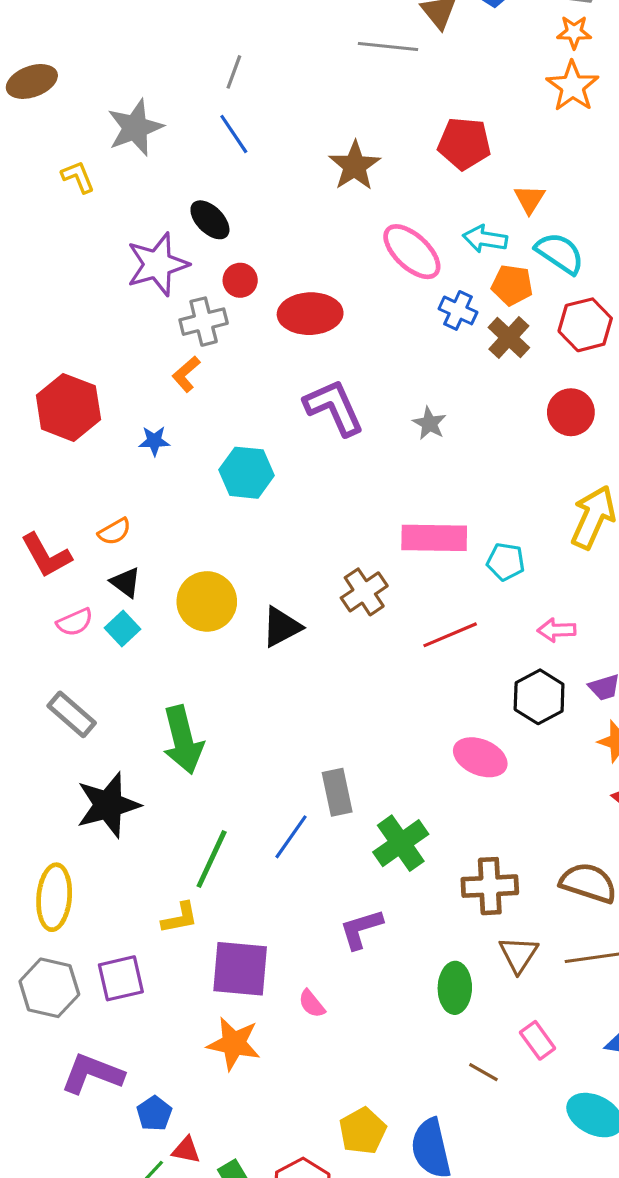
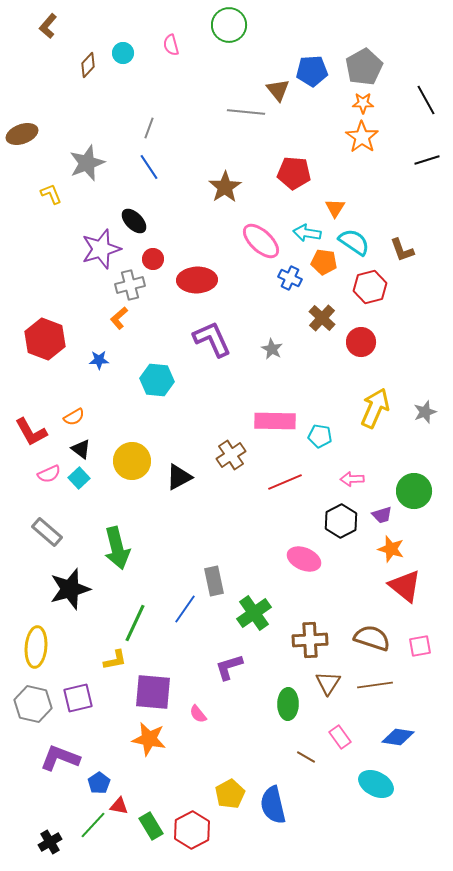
brown cross: (509, 337) -> (322, 318), moved

